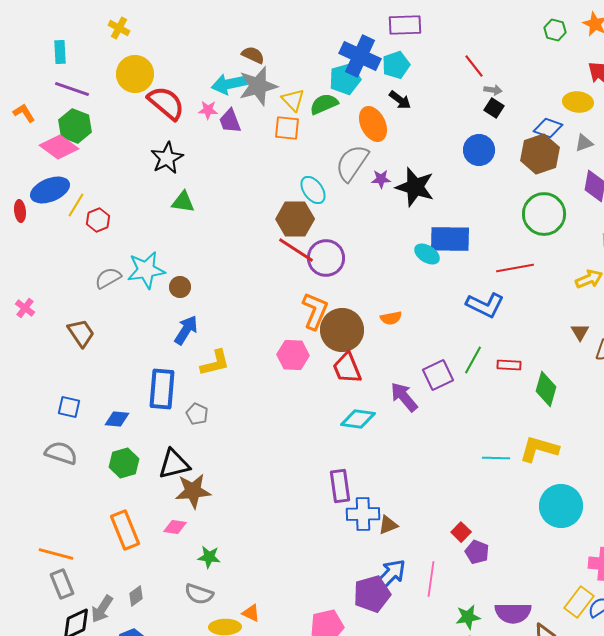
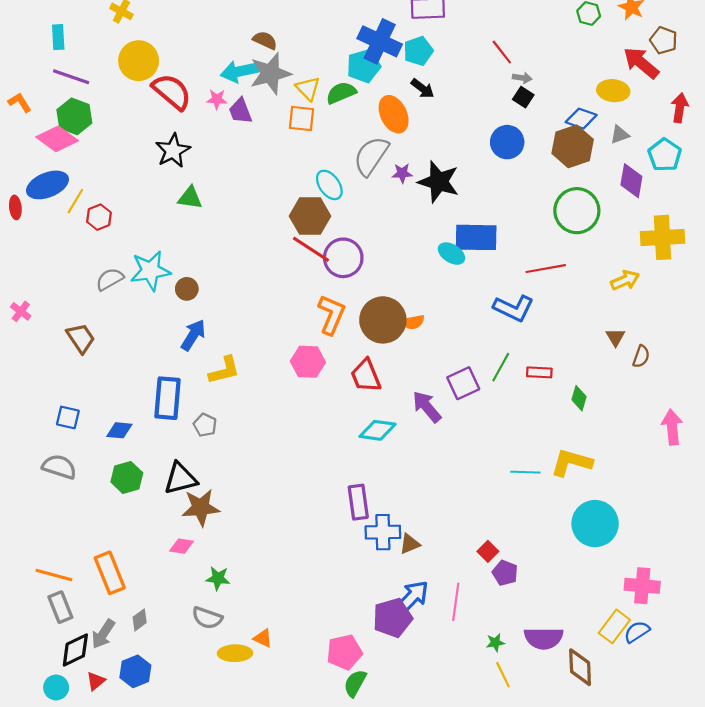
brown circle: (342, 330) -> (383, 320), moved
green diamond: (546, 389) -> (579, 398), size x0.7
orange rectangle: (125, 530) -> (110, 573), moved
green star: (468, 617) -> (495, 642), size x0.7

